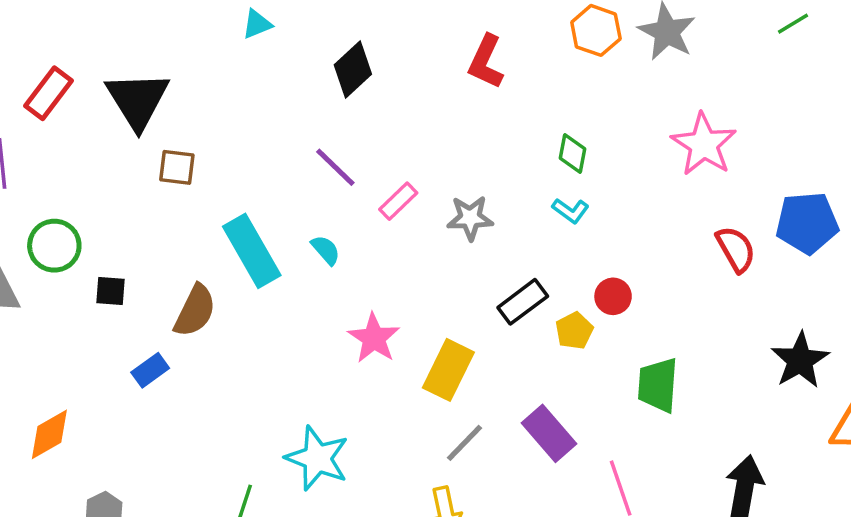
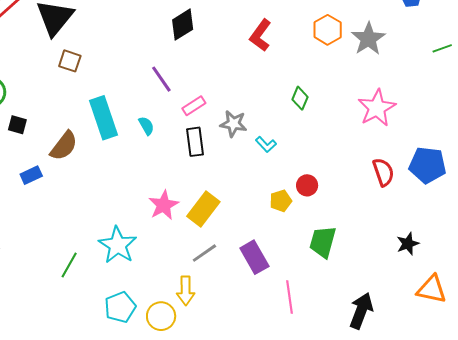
cyan L-shape: (571, 211) -> (266, 144), moved
black rectangle: (523, 302) -> (195, 142), moved, turned -72
pink star: (374, 338) -> (164, 205), moved
black star: (800, 360) -> (408, 244), size x0.7

